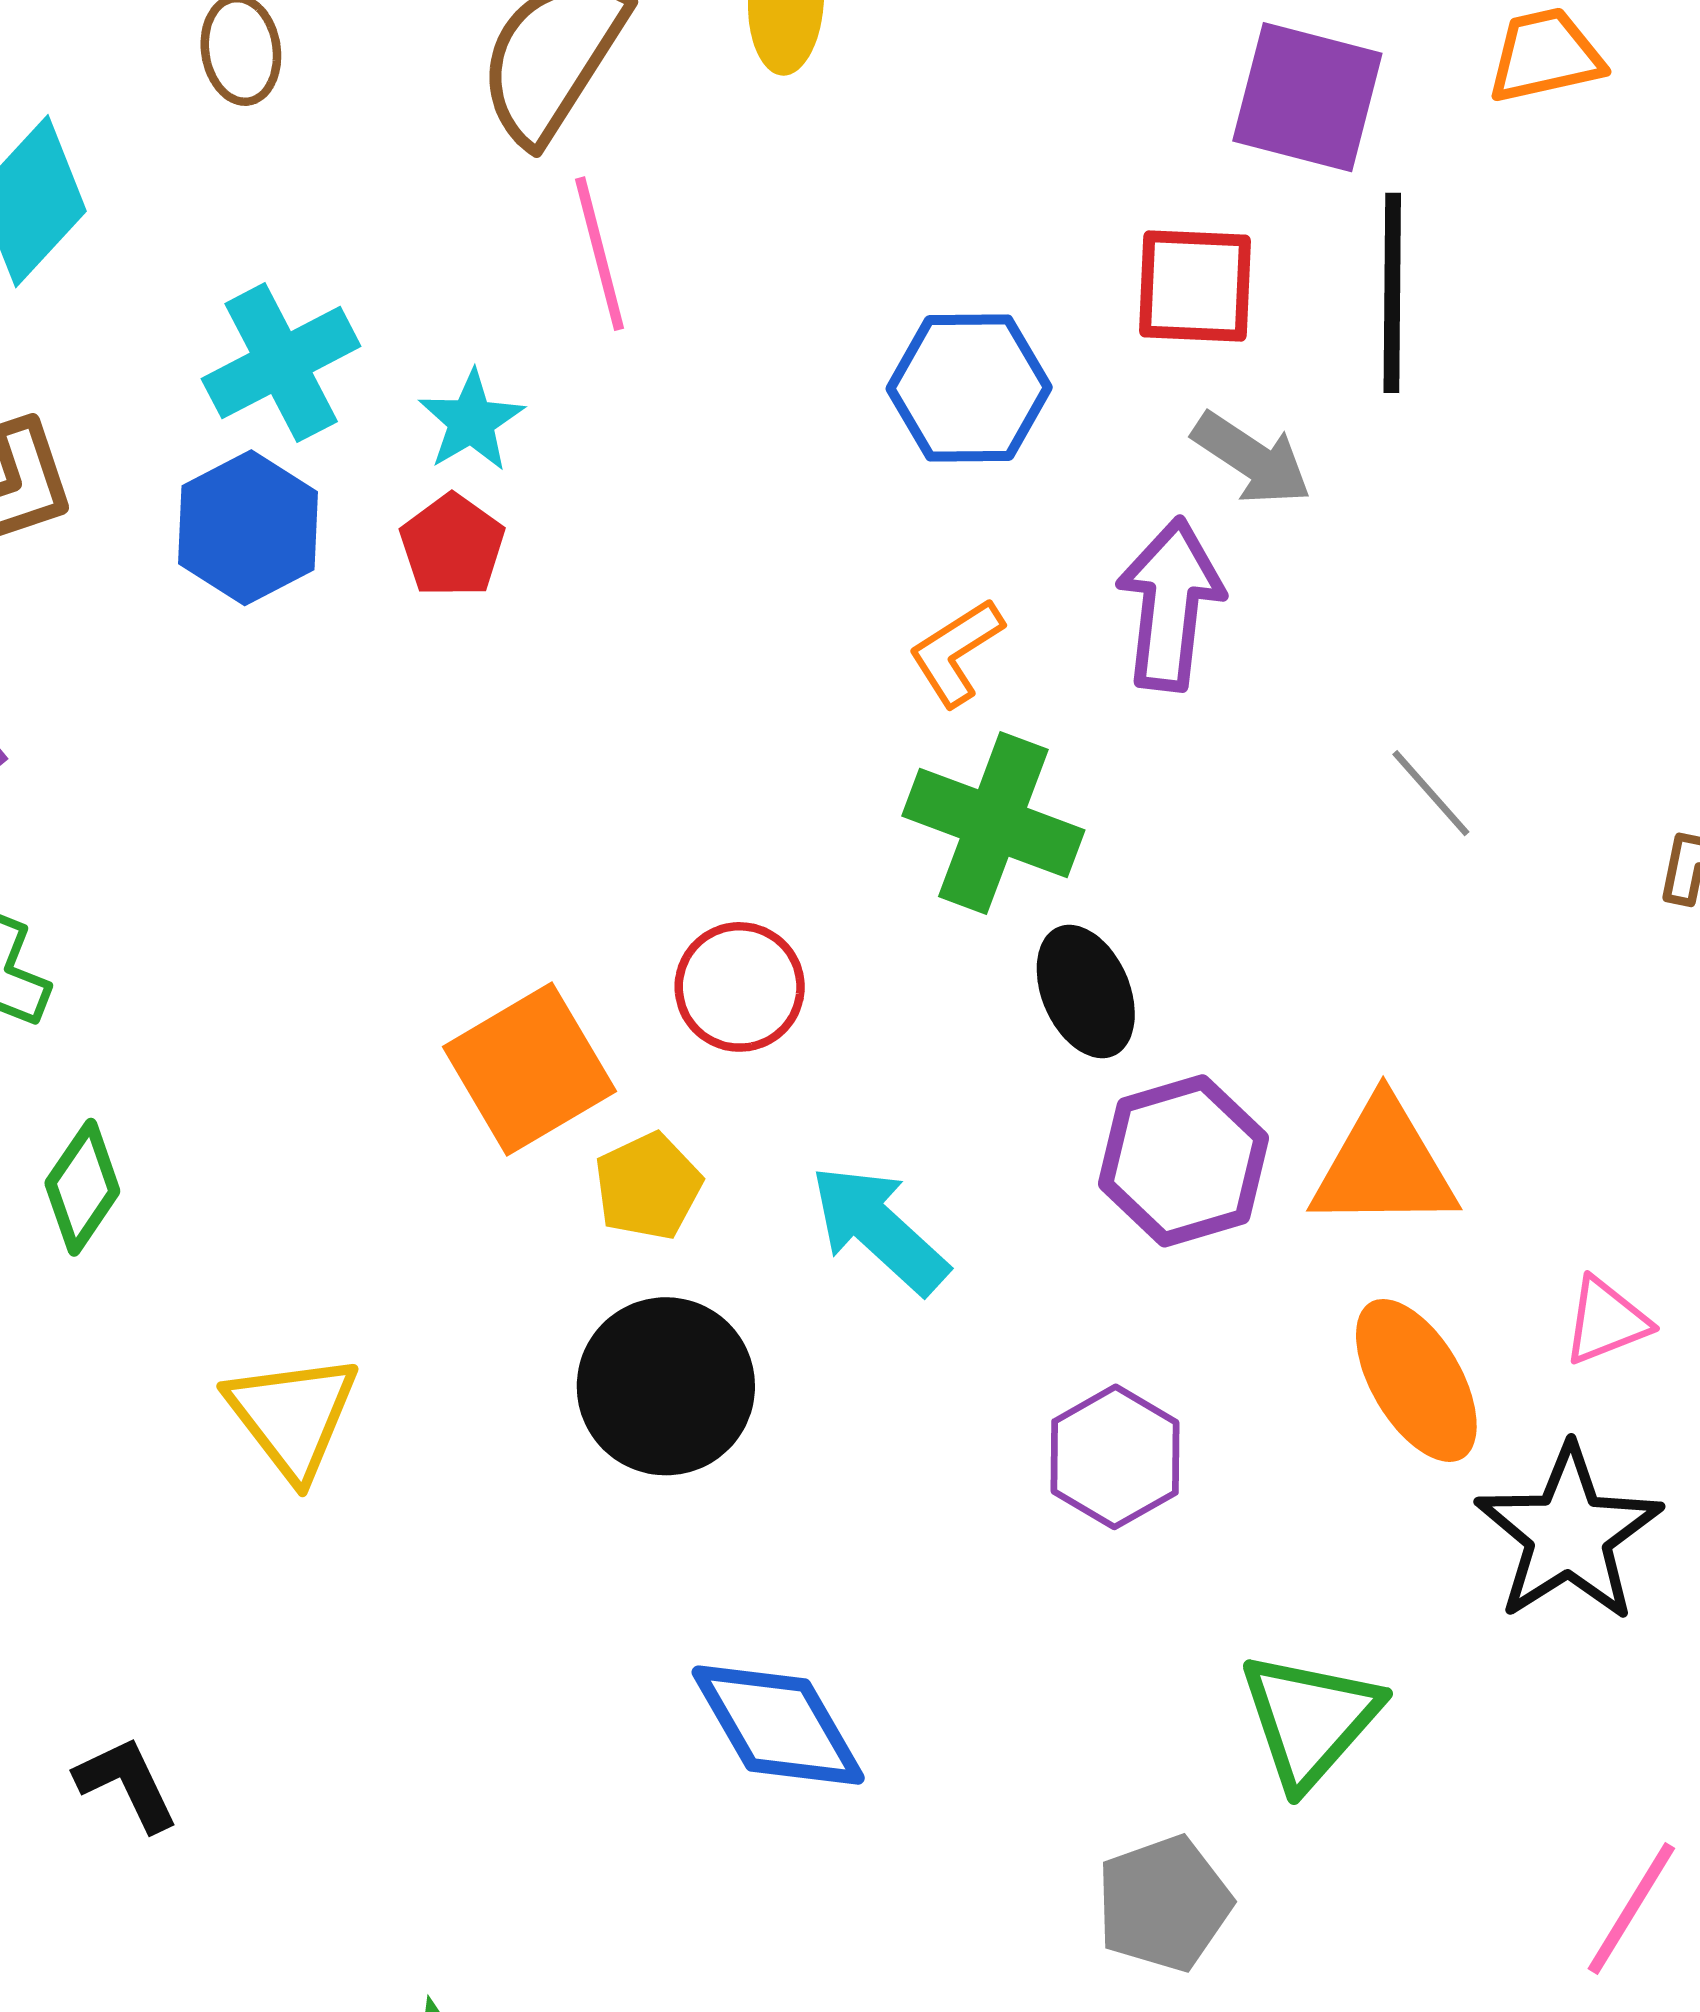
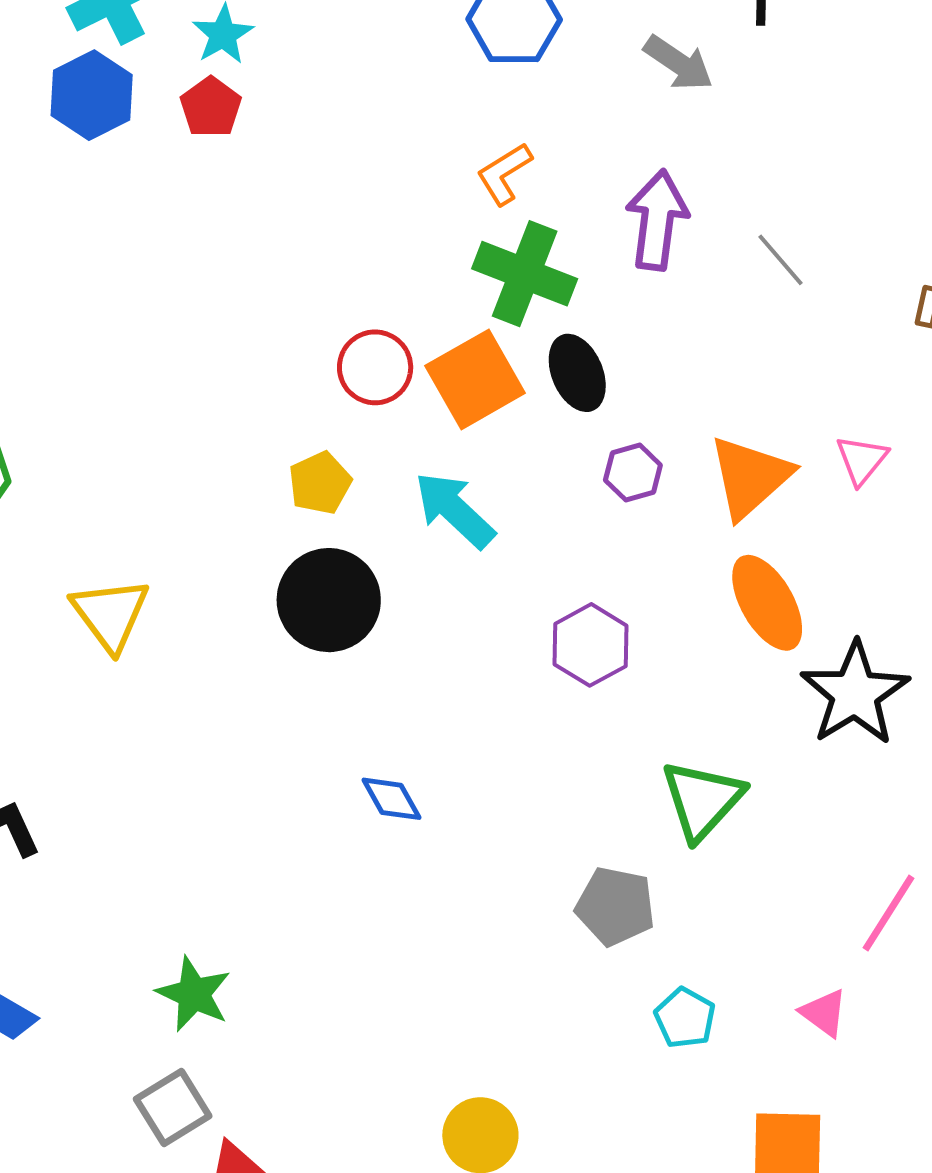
purple arrow: (1170, 604) -> (657, 220), moved
orange square: (529, 1069) -> (475, 379), moved
purple hexagon: (1183, 1161) -> (633, 473), size x0.6
orange triangle: (1384, 1165) -> (750, 477), turned -42
pink triangle: (1606, 1321) -> (862, 460), moved, turned -30
blue diamond: (778, 1725) -> (392, 799), size x0.6
gray pentagon: (1164, 1903) -> (615, 906), turned 30

